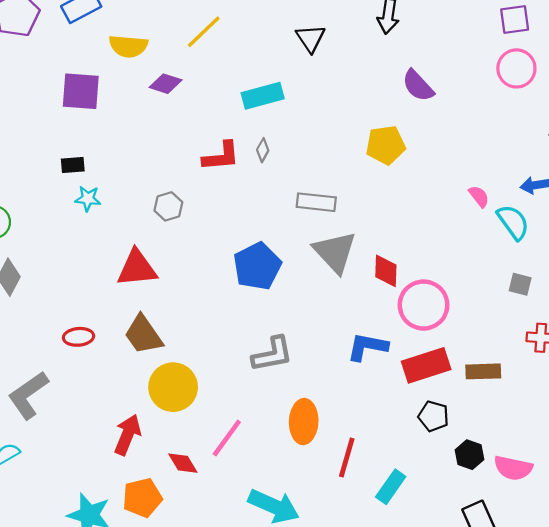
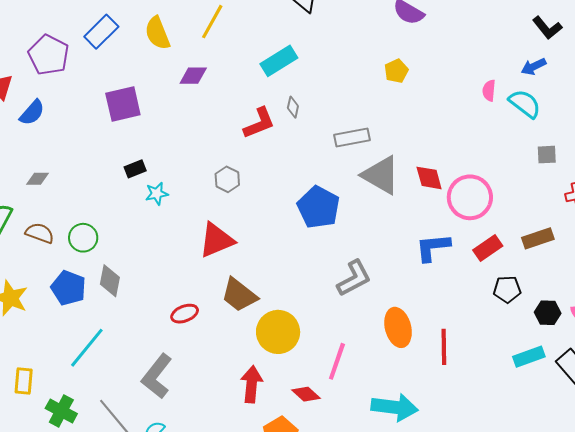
yellow semicircle: (128, 46) -> (157, 33), moved, turned 80
yellow pentagon: (386, 145) -> (396, 71), size x0.7
pink semicircle: (479, 196) -> (489, 90), turned -120
red rectangle: (426, 365) -> (488, 248), size x0.7
cyan rectangle: (391, 487) -> (529, 357), moved, turned 52

